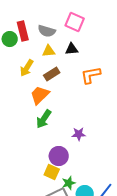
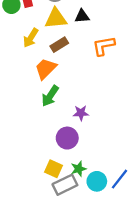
yellow triangle: (49, 51) -> (56, 18), size x1.5
purple star: (79, 134) -> (81, 113), moved
yellow square: (52, 172) -> (54, 169), moved

